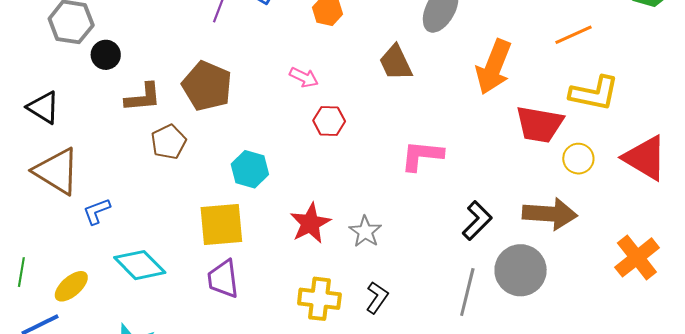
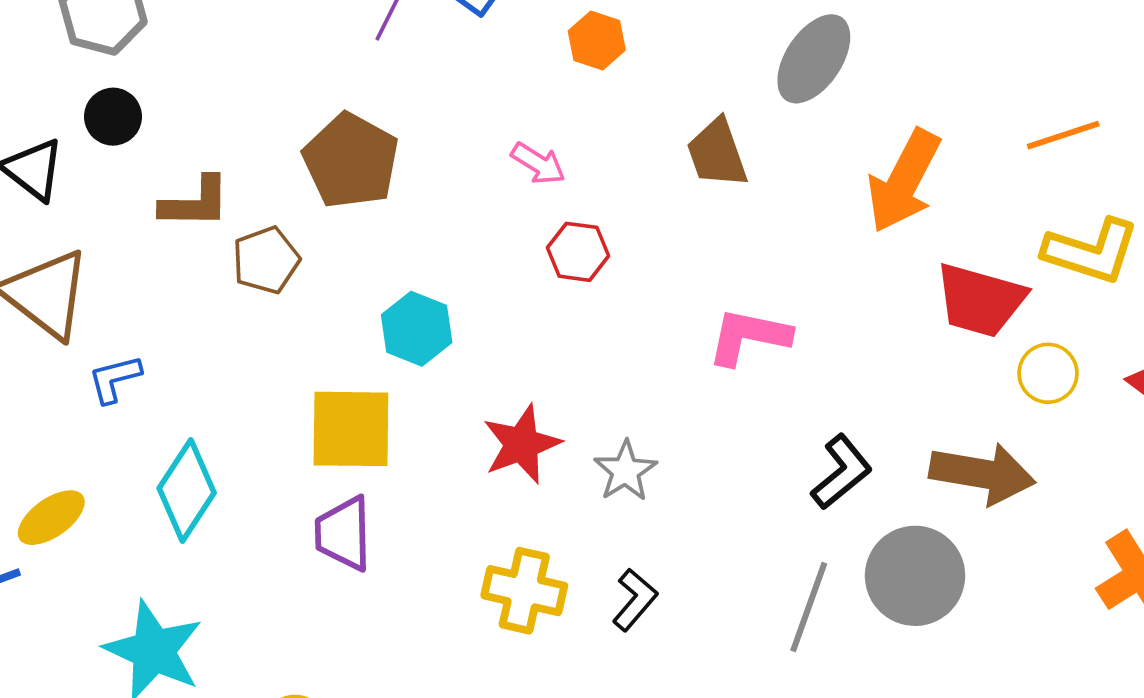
black circle: (106, 55) -> (113, 117), moved
brown L-shape: (143, 97) -> (195, 203), moved
cyan diamond: (140, 265) -> (187, 491), turned 72

